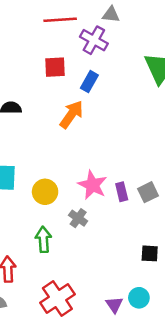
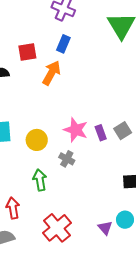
red square: (55, 67) -> (27, 52), moved

